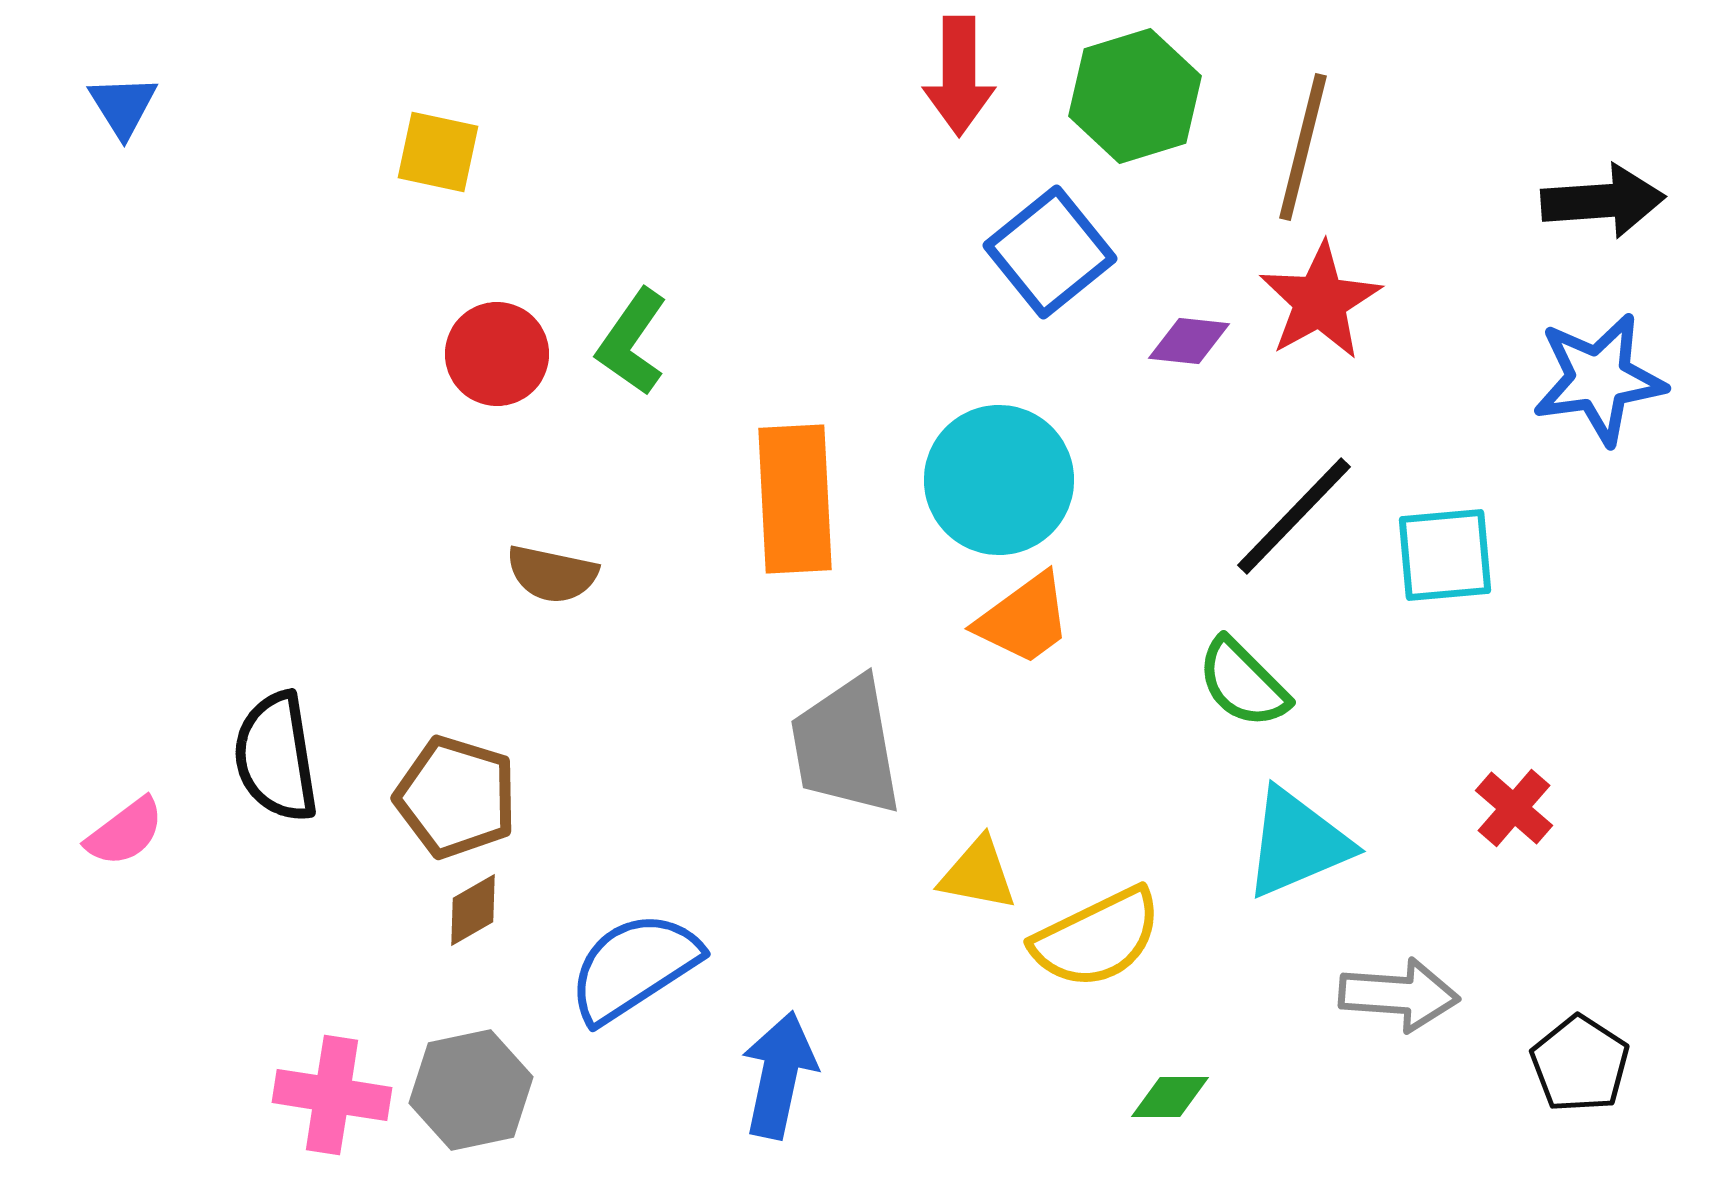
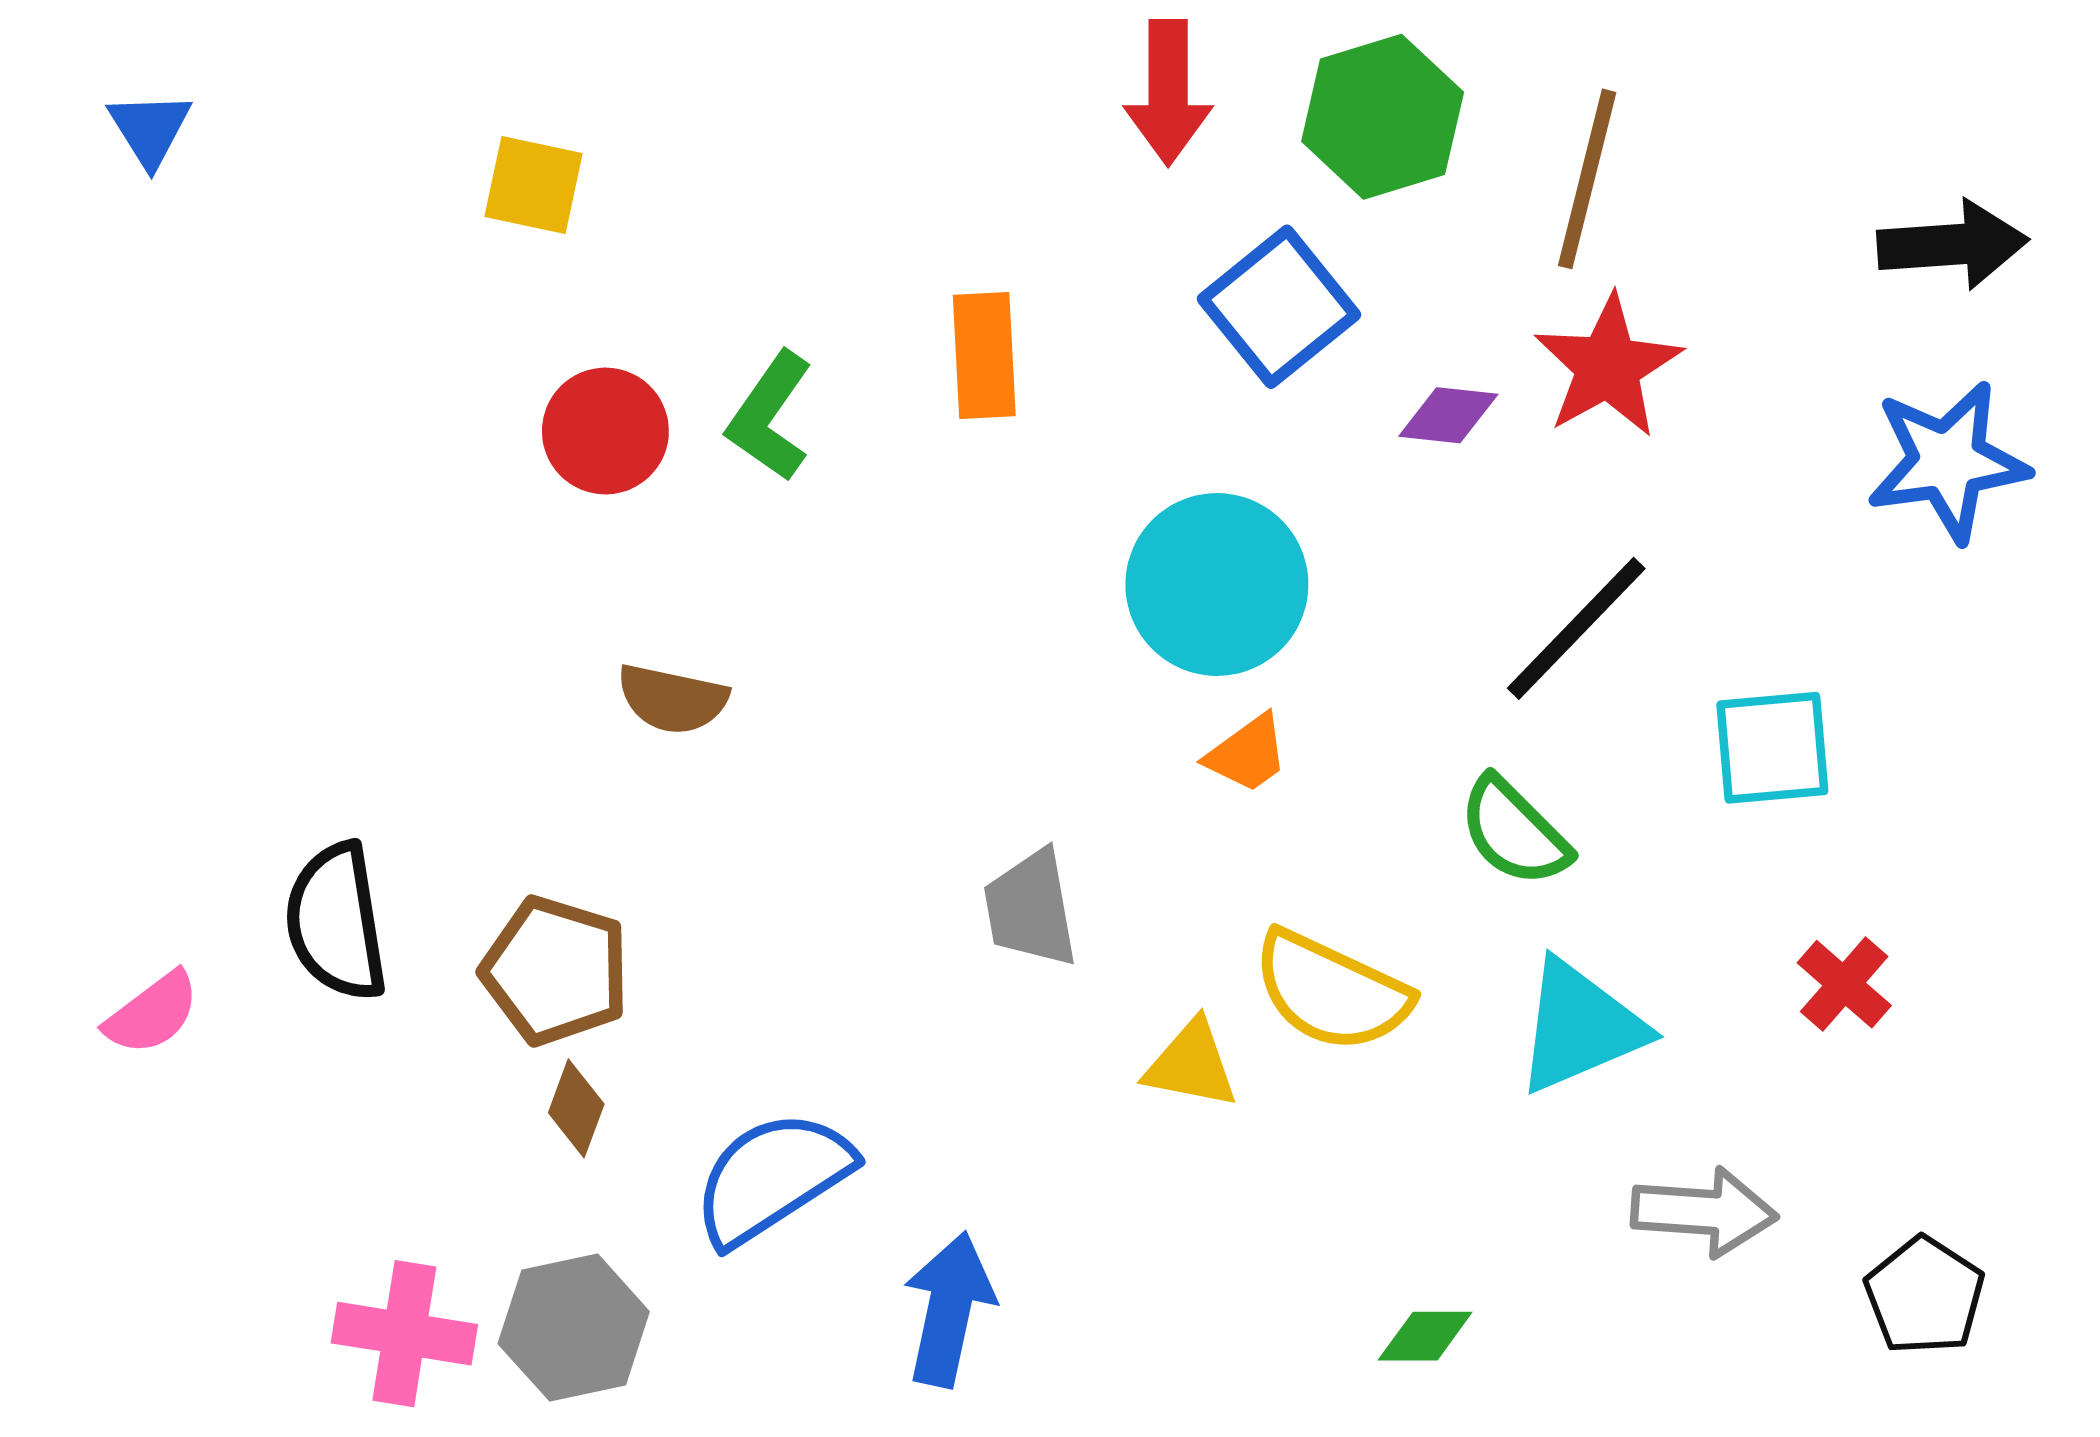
orange rectangle: (795, 499) -> (984, 356), moved, size x0.7
cyan square: (1445, 555) -> (1772, 748), moved
orange trapezoid: (1024, 619) -> (1247, 754), size x0.7
gray trapezoid: (846, 746) -> (1031, 909), size x0.7
brown diamond: (473, 910) -> (576, 1108), turned -40
yellow semicircle: (1097, 938) -> (1331, 991), moved, turned 51

